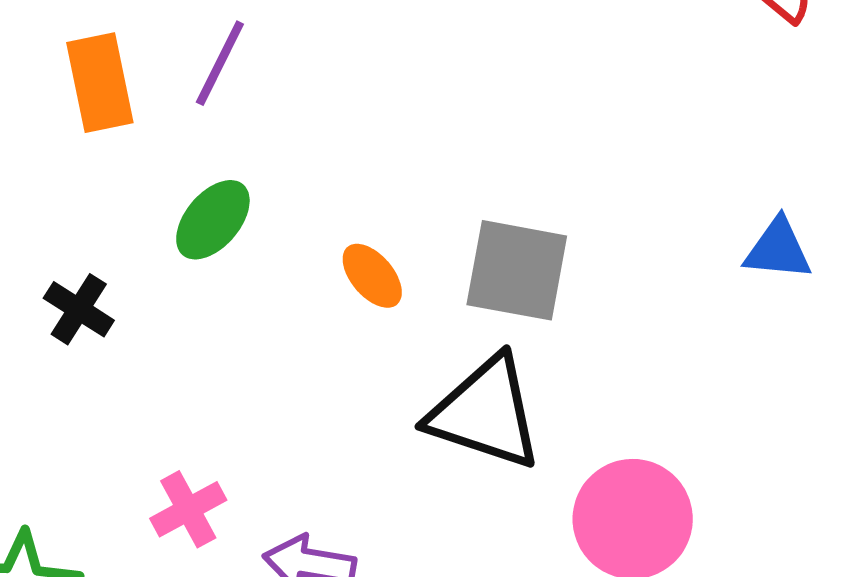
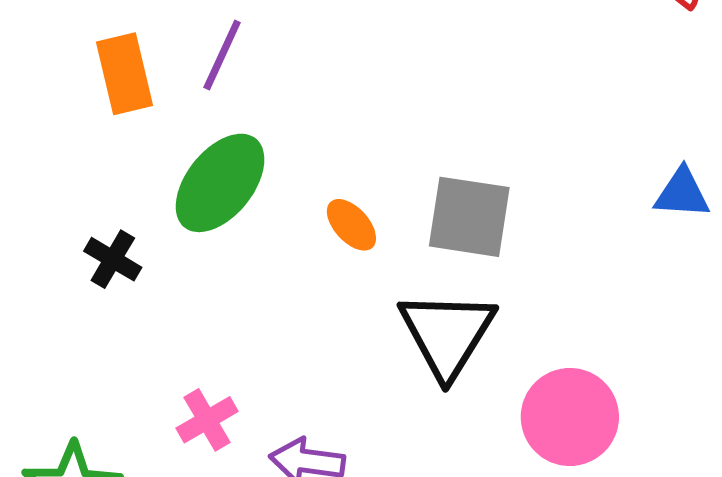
green ellipse: (213, 220) -> (220, 183), size x1.5
black triangle: (485, 413) -> (447, 334), turned 45

